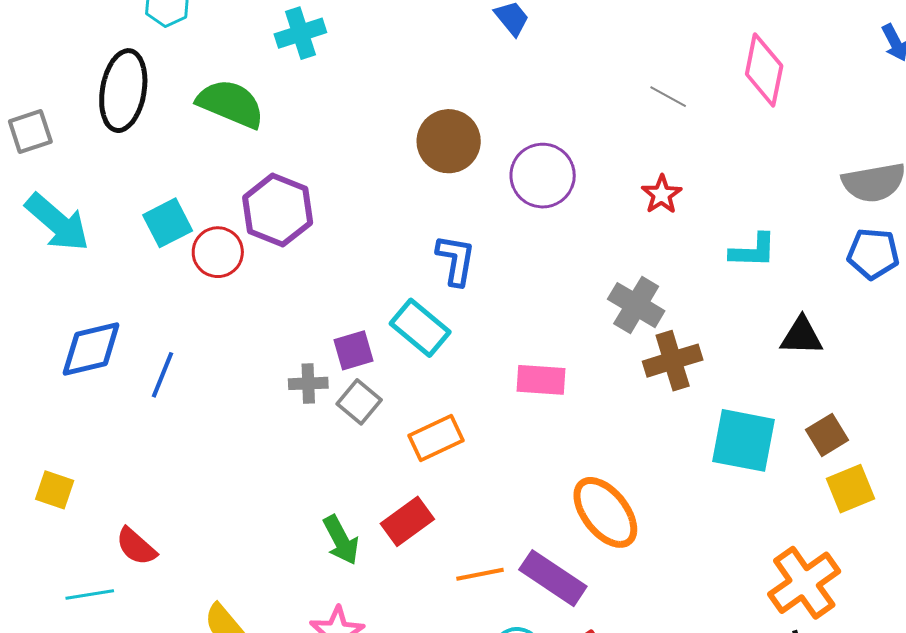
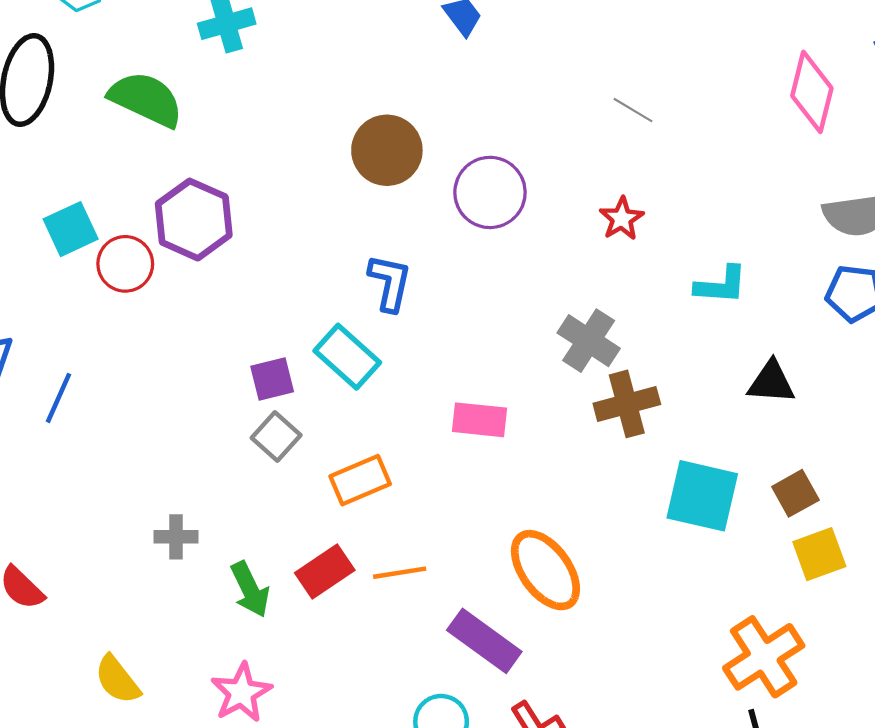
pink diamond: (764, 70) -> (812, 92), moved
gray cross: (308, 383) -> (176, 537), moved
orange line: (480, 574) -> (400, 573), moved

